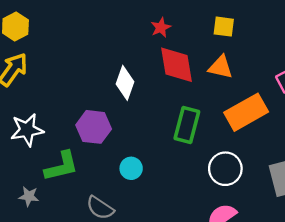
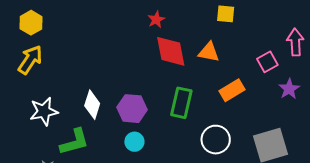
yellow square: (224, 27) -> (226, 14), moved
white diamond: (125, 83) -> (92, 105), moved
orange rectangle: (246, 112) -> (232, 90), size x0.7
purple hexagon: (94, 127) -> (132, 109), moved

